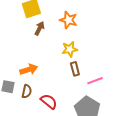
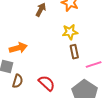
orange arrow: (29, 70) -> (18, 48), moved
brown semicircle: (27, 91) -> (18, 81), moved

